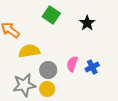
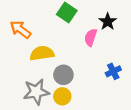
pink semicircle: (72, 64) -> (91, 37), moved

